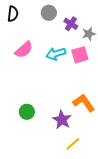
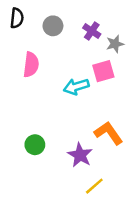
gray circle: (49, 13) -> (53, 26), moved
pink semicircle: (24, 50) -> (31, 65), turned -42
cyan arrow: (56, 54) -> (76, 87), moved

